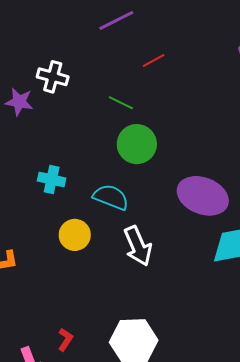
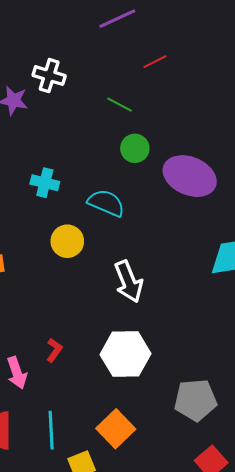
green circle: (137, 144) -> (135, 148), size x0.7
purple ellipse: (203, 196) -> (190, 176), moved
white arrow: (138, 246) -> (129, 282), moved

